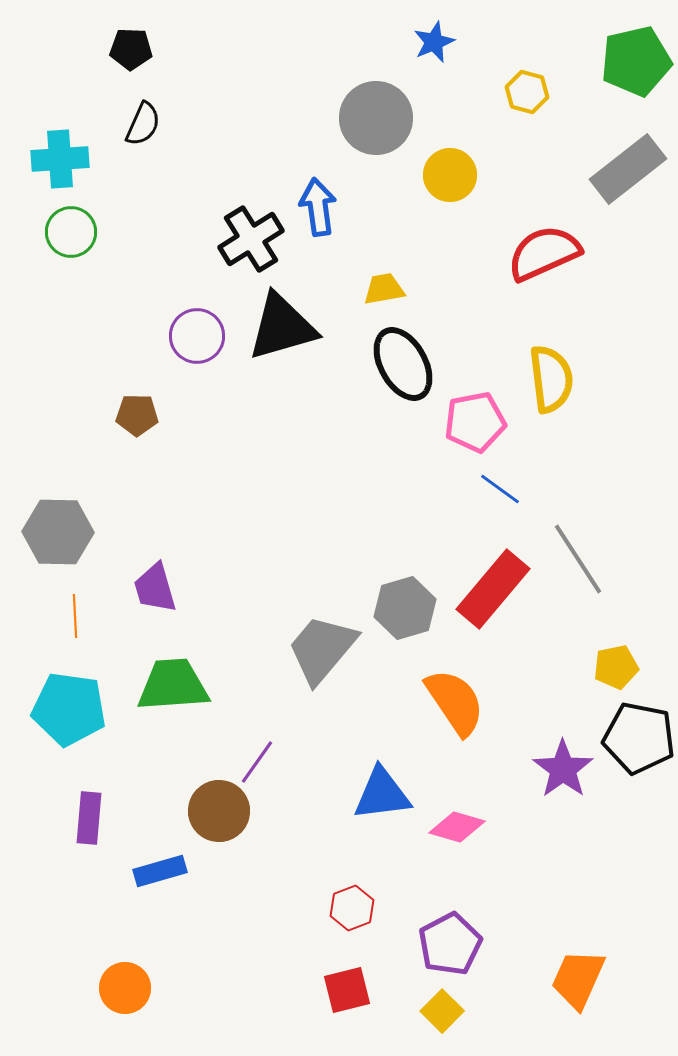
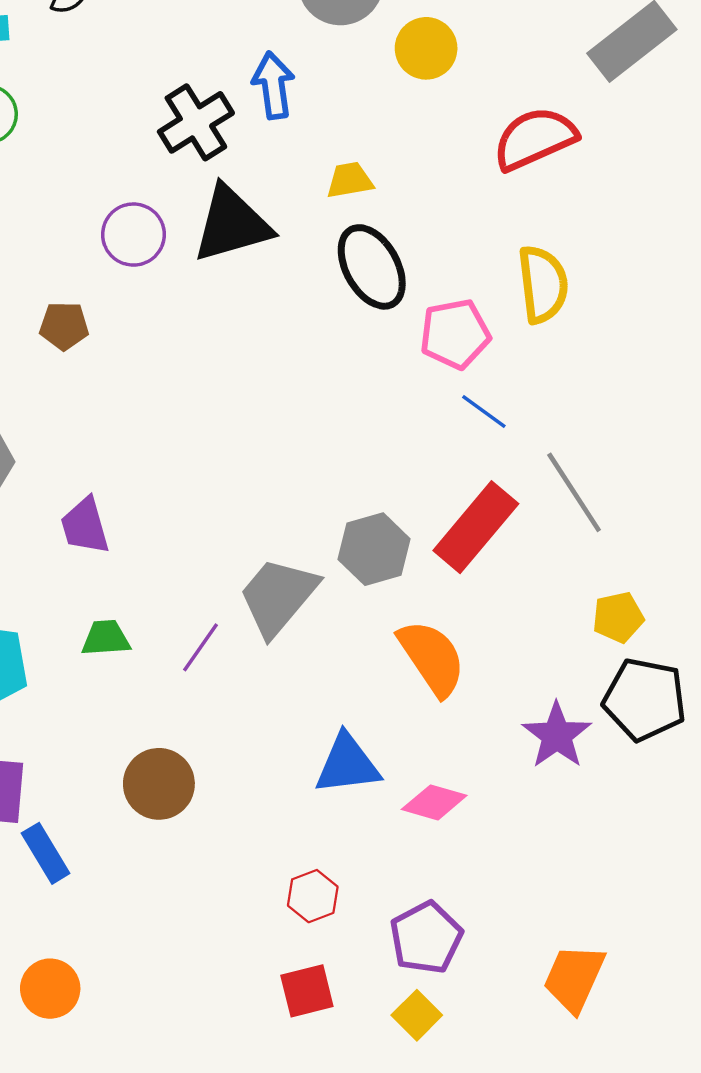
green trapezoid: (173, 685) -> (106, 638), size x0.6
purple line: (257, 762) -> (201, 647), moved
blue rectangle: (160, 871) -> (46, 853), moved, turned 75

